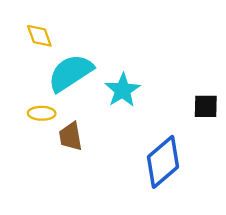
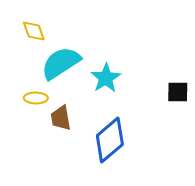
blue diamond: (163, 162) -> (110, 140), moved

